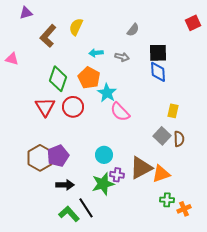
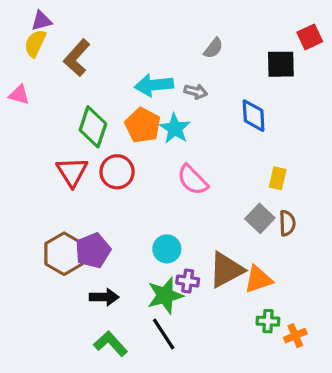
yellow semicircle: (76, 27) -> (35, 43), moved
cyan arrow: (96, 53) -> (154, 85), size x1.6
black square: (158, 53) -> (281, 64), moved
cyan star: (107, 93) -> (175, 128), moved
black line: (86, 208) -> (164, 334), moved

